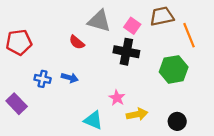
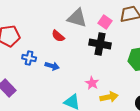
blue cross: (43, 79) -> (29, 58), moved

